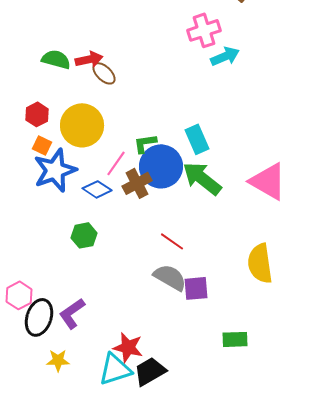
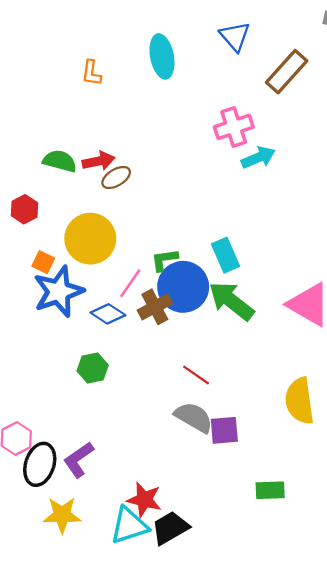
brown ellipse: (104, 73) -> (116, 178), turned -75
red hexagon: (37, 114) -> (24, 209), moved
yellow star: (58, 360) -> (62, 515), size x1.4

